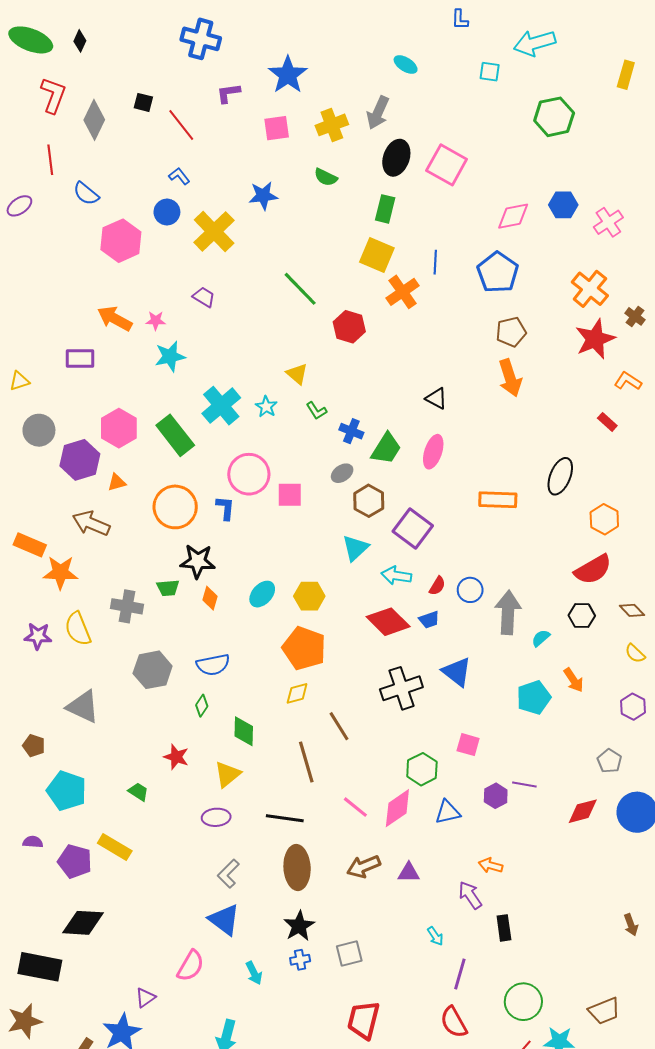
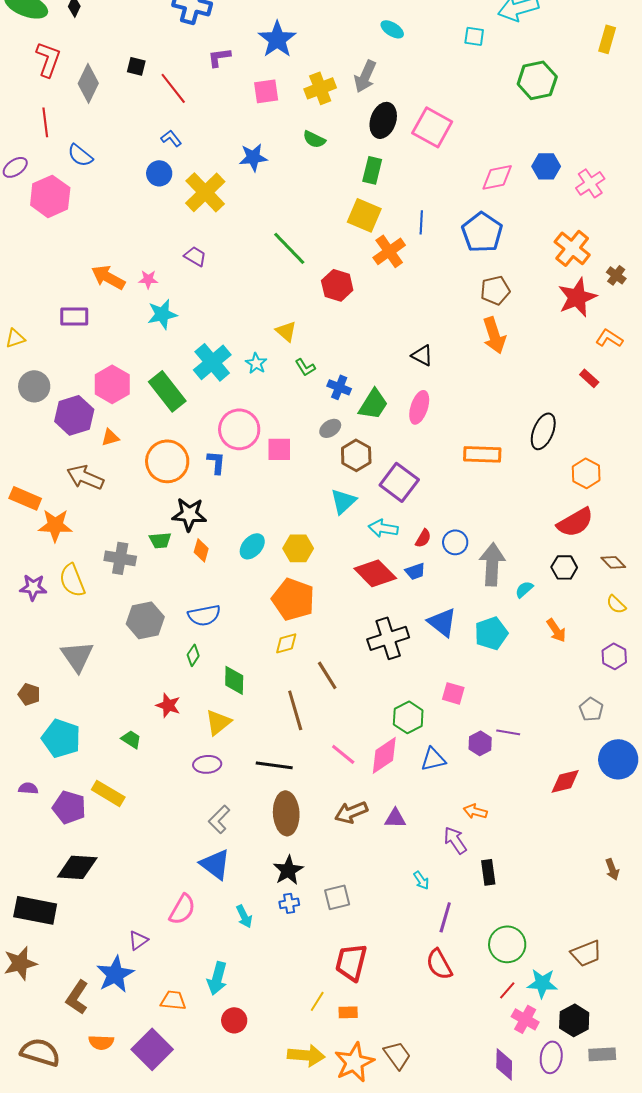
pink hexagon: (121, 241) -> (50, 196), moved
cyan pentagon: (534, 697) -> (491, 633), moved
gray triangle: (83, 707) -> (77, 656), turned 30
red diamond: (583, 811) -> (565, 781), moved

